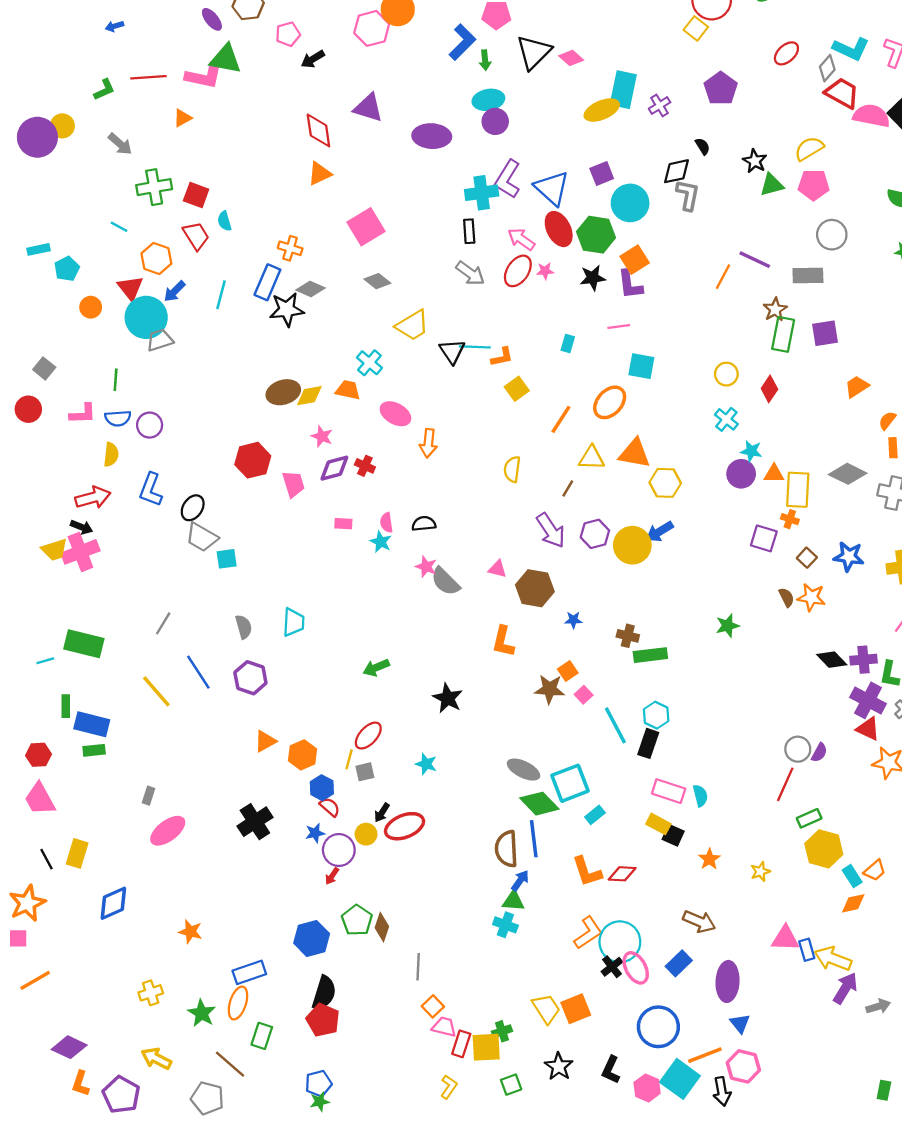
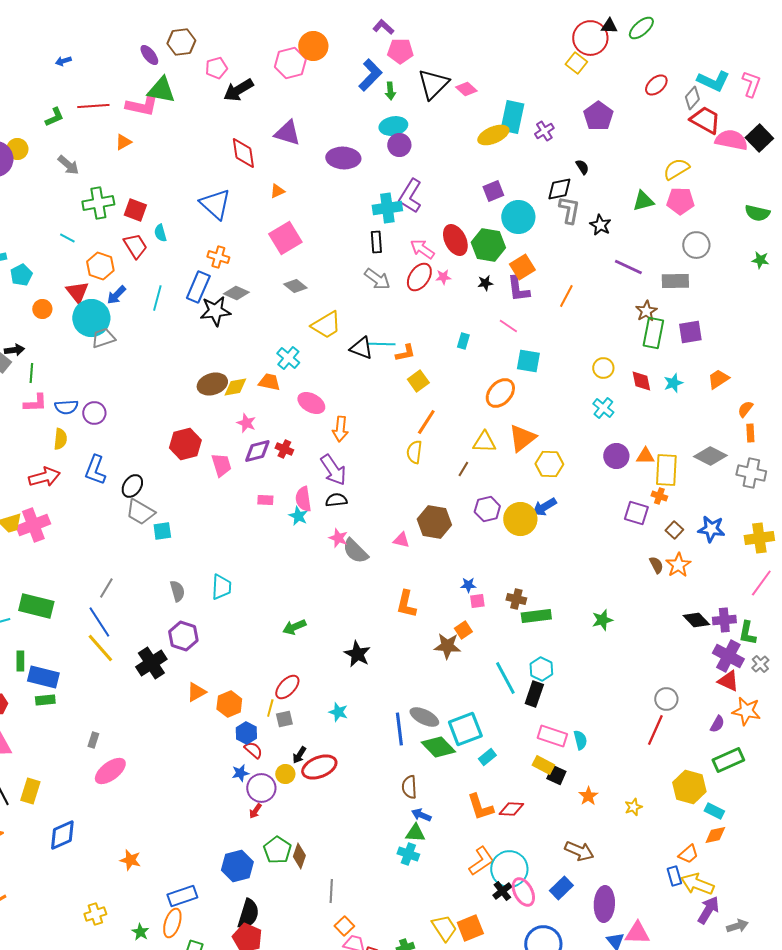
black arrow: (313, 59) -> (238, 90), size x1.4
black star: (755, 161) -> (600, 225), moved
orange triangle: (320, 173) -> (277, 191), moved, size x0.7
blue triangle: (552, 188) -> (215, 204), moved
orange line: (723, 277) -> (566, 296), moved
black star: (593, 278) -> (485, 283), size x0.7
pink line: (619, 326) -> (508, 326), turned 42
black triangle: (452, 351) -> (361, 348), turned -35
green line: (116, 380) -> (31, 373), moved
red diamond: (769, 389) -> (641, 381), turned -45
orange line: (561, 419) -> (426, 422), moved
cyan star: (751, 451) -> (673, 383), moved, turned -30
orange triangle: (635, 453) -> (522, 438), turned -48
pink semicircle: (386, 523) -> (303, 499), size x1.4
black arrow: (82, 527) -> (14, 350), moved, turned -30
purple arrow: (551, 530) -> (333, 470), moved
brown hexagon: (535, 588) -> (434, 522), moved
orange star: (811, 597) -> (678, 565), turned 30
green star: (728, 626) -> (602, 620), moved
blue line: (198, 672) -> (99, 622), moved
pink square: (584, 695) -> (477, 601), moved, turned 35
purple semicircle: (819, 753) -> (717, 724), moved
green rectangle: (809, 818) -> (728, 760), moved, size x1.4
black cross: (255, 822) -> (151, 663), moved
blue line: (534, 839) -> (399, 729), moved
brown semicircle: (507, 849) -> (409, 787), size x0.7
orange trapezoid: (875, 870) -> (688, 854), moved
cyan rectangle: (852, 876) -> (714, 811), turned -30
blue arrow: (520, 881) -> (421, 815), turned -102
pink triangle: (785, 938) -> (637, 933), moved
green star: (202, 1013) -> (140, 932), size x0.7

